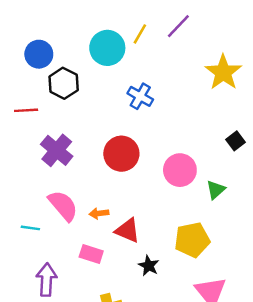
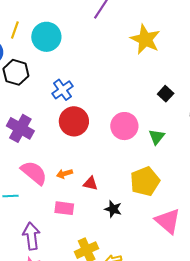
yellow line: (140, 34) -> (15, 30), moved
blue cross: (140, 96) -> (62, 90), moved, turned 35
red triangle: (128, 231) -> (91, 183), size x0.7

